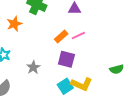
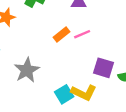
purple square: (66, 59) -> (103, 68), moved
gray star: (33, 67) -> (27, 70), size x1.5

